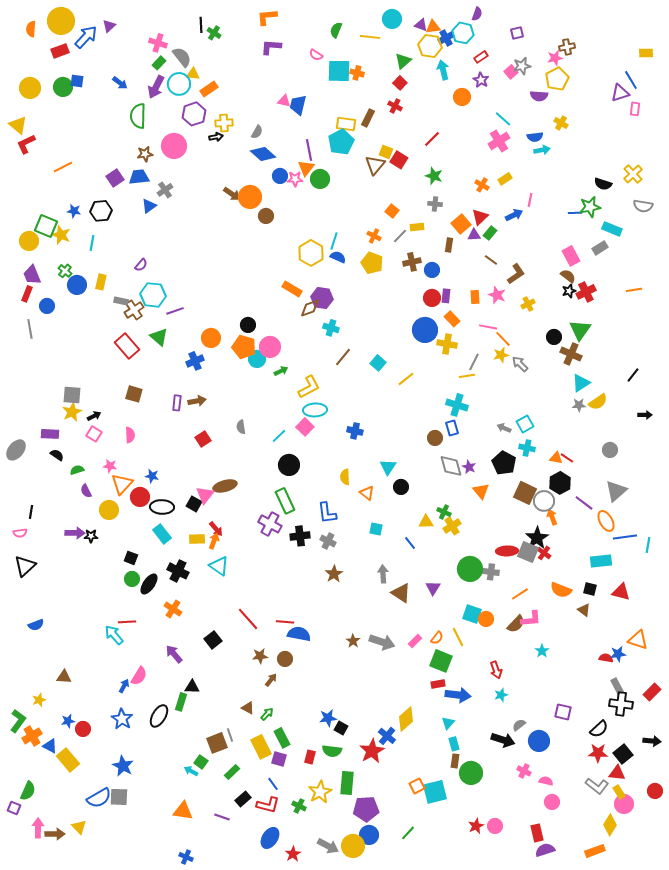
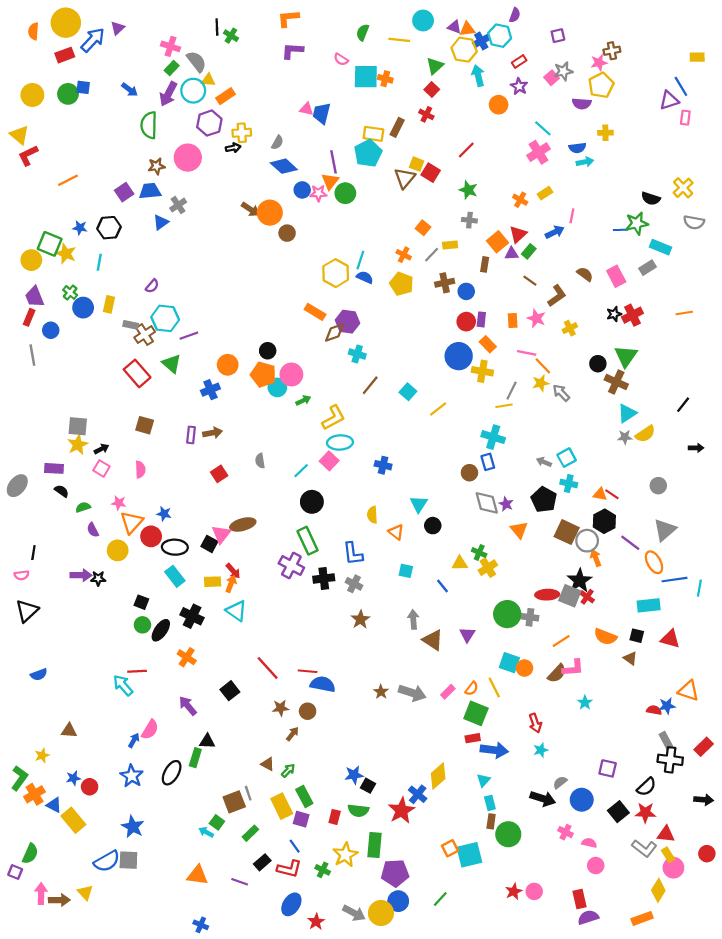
yellow cross: (561, 123) -> (605, 133), turned -32
brown semicircle: (568, 276) -> (585, 274), moved
black square: (623, 754) -> (618, 812), moved

